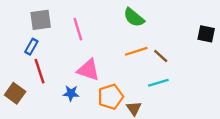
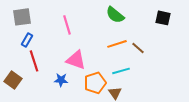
gray square: (41, 20) -> (22, 17), moved
black square: (206, 34) -> (163, 18), moved
cyan line: (158, 83) -> (121, 71), moved

